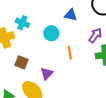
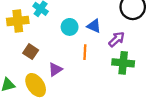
blue triangle: (71, 15) -> (94, 26), moved

